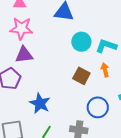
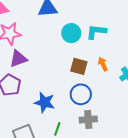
orange arrow: (105, 70) -> (103, 64), moved
blue circle: (98, 107) -> (81, 94), moved

